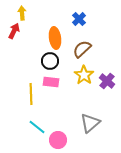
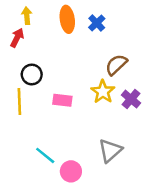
orange ellipse: (55, 38) -> (67, 19), moved
brown semicircle: (82, 49) -> (116, 65), moved
black circle: (50, 61) -> (32, 74), moved
yellow line: (31, 94) -> (19, 101), moved

